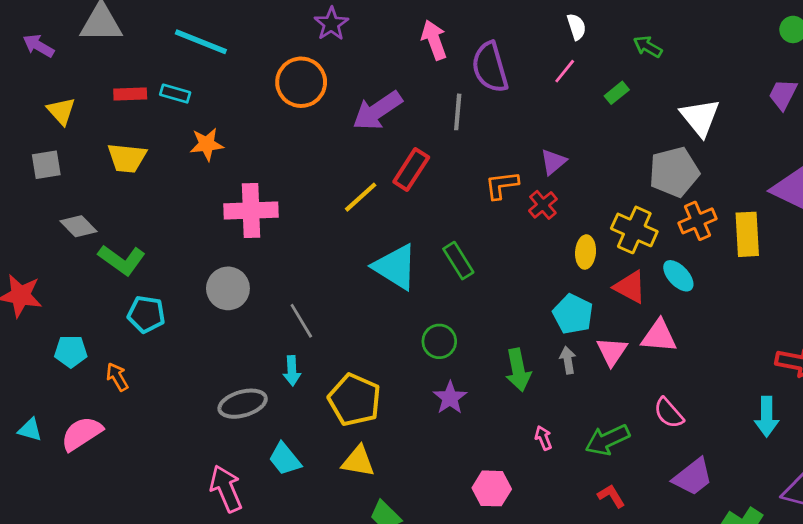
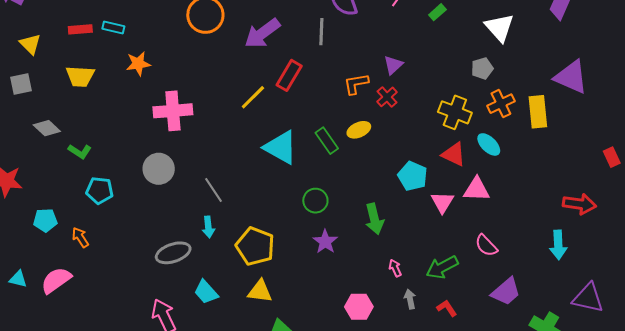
gray pentagon: (674, 172) -> (482, 68), size x0.6
yellow ellipse: (586, 252) -> (359, 130), moved, turned 65
green L-shape: (122, 260) -> (80, 151), size x0.7
gray arrow: (568, 360) -> (410, 299), moved

